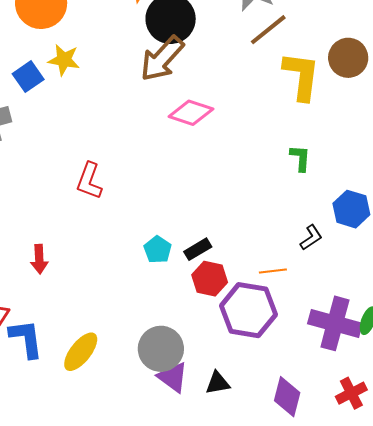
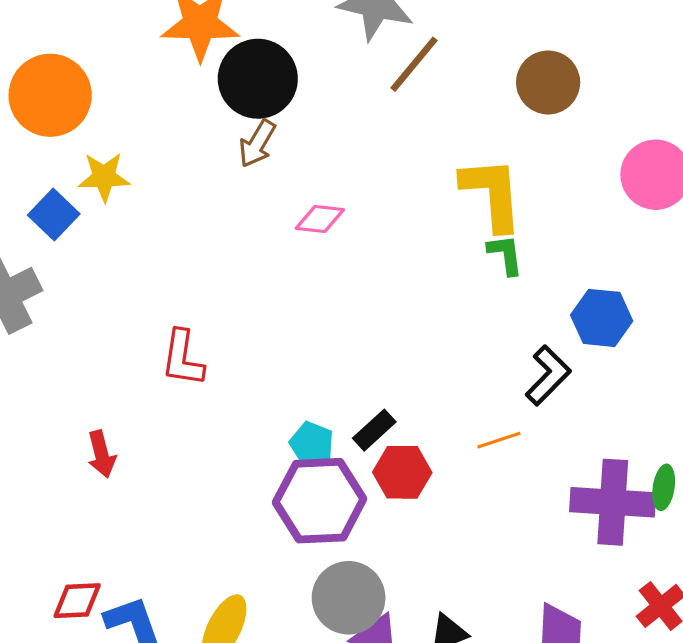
brown arrow: (162, 59) -> (257, 144), size x0.6
yellow L-shape: (301, 76) -> (492, 194), moved
pink diamond: (191, 113) -> (320, 219), size x0.7
black L-shape: (311, 237) -> (548, 375), size x1.4
red arrow: (39, 259) -> (101, 454), moved
purple hexagon: (248, 310) -> (320, 501), moved

